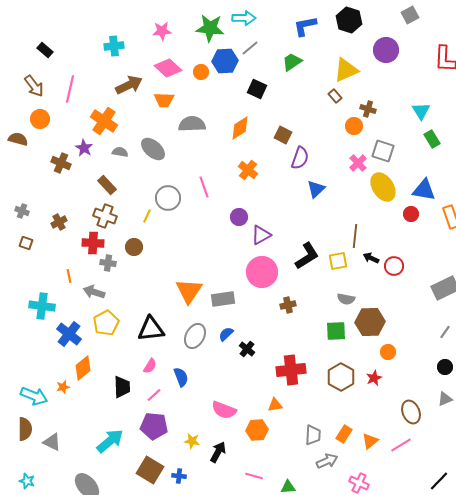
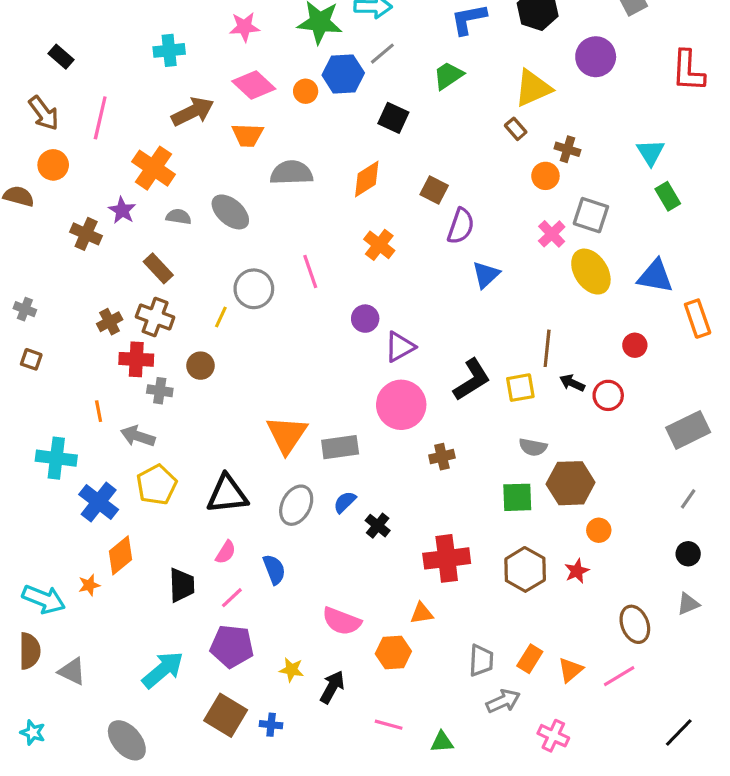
red circle: (411, 214) -> (635, 345), moved
brown cross: (59, 222) -> (110, 322), moved

